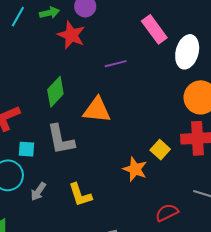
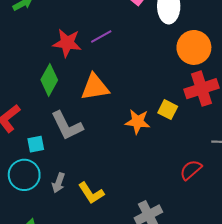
red star: (71, 35) -> (67, 43), moved
orange star: (135, 169) -> (138, 122), moved
yellow L-shape: (80, 195) -> (91, 193), moved

